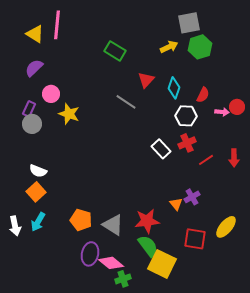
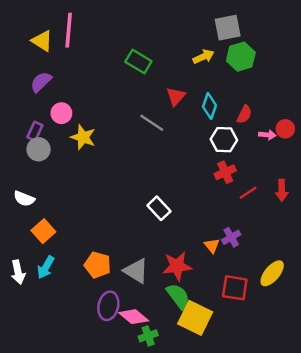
white rectangle: (161, 149) -> (159, 208), moved
white semicircle: (38, 171) -> (24, 199), moved

